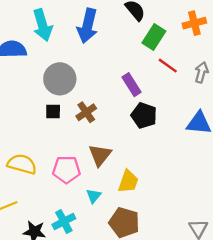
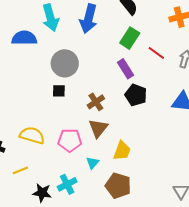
green rectangle: (154, 37) -> (130, 38), moved
brown cross: (86, 112) -> (96, 102), moved

